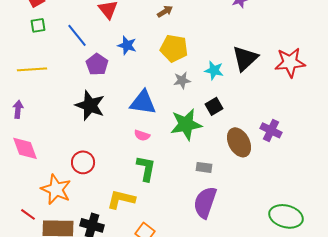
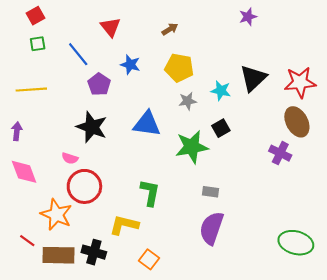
pink semicircle: (142, 135) -> (70, 158), moved
brown ellipse: (239, 142) -> (297, 122), moved
red circle: (83, 162) -> (84, 186), size x1.4

